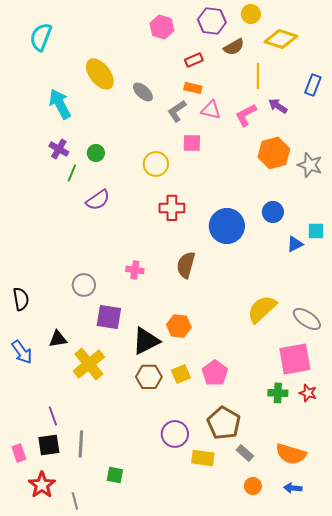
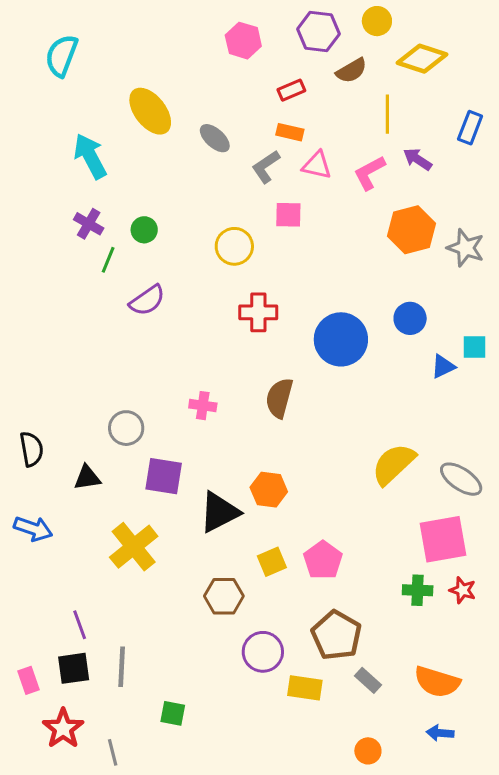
black triangle: (58, 339) -> (87, 478), moved
blue arrow: (22, 352) -> (33, 529), turned -35
brown hexagon: (149, 377) -> (224, 596), moved
orange circle: (253, 486) -> (368, 751), moved

